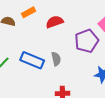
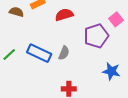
gray semicircle: (56, 59) -> (64, 53), turned 32

